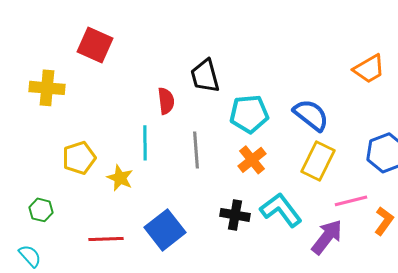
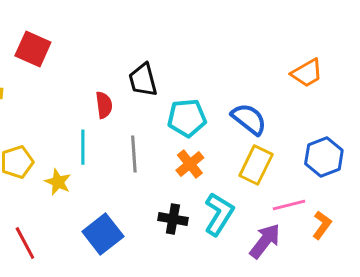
cyan L-shape: (281, 210) -> (219, 214), turned 69
red line: (106, 239) -> (25, 243), moved, turned 64

